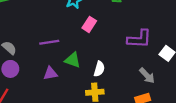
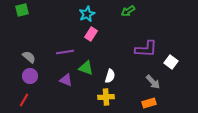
pink rectangle: (89, 24) -> (91, 34), moved
purple triangle: (50, 73) -> (66, 80), turned 32

